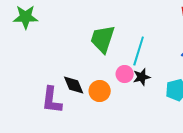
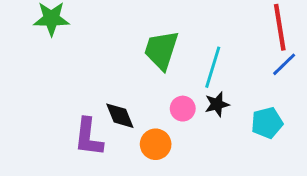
pink circle: (125, 74) -> (183, 109), moved
orange circle: (100, 91) -> (156, 144), moved

